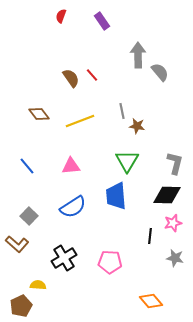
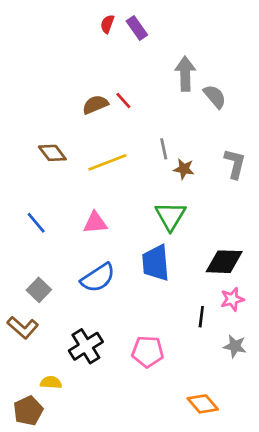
red semicircle: (61, 16) -> (107, 24), moved
brown semicircle: (71, 78) -> (95, 105), turned -78
gray L-shape: (175, 163) -> (235, 164), moved

